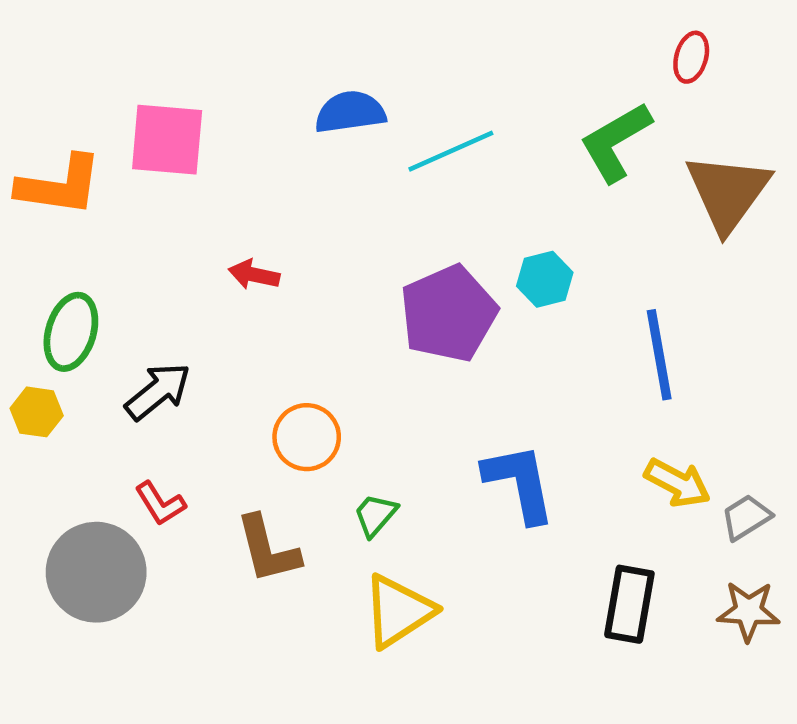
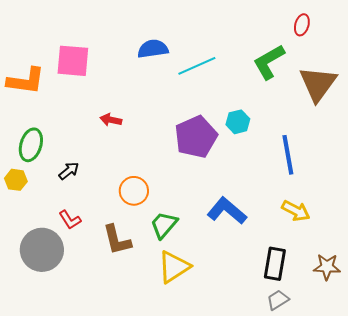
black arrow: (158, 391) -> (69, 171), size x0.7
blue L-shape: (520, 483) -> (227, 211), turned -39
green trapezoid: (375, 515) -> (164, 225), size x1.4
gray trapezoid: (746, 517) -> (278, 300), moved

